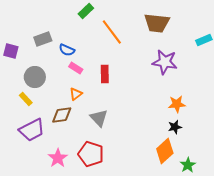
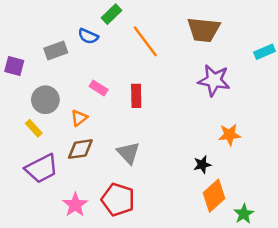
blue semicircle: (67, 50) -> (88, 36), moved
orange triangle: (76, 94) -> (79, 118), moved
black star: (175, 127) -> (202, 165), moved

